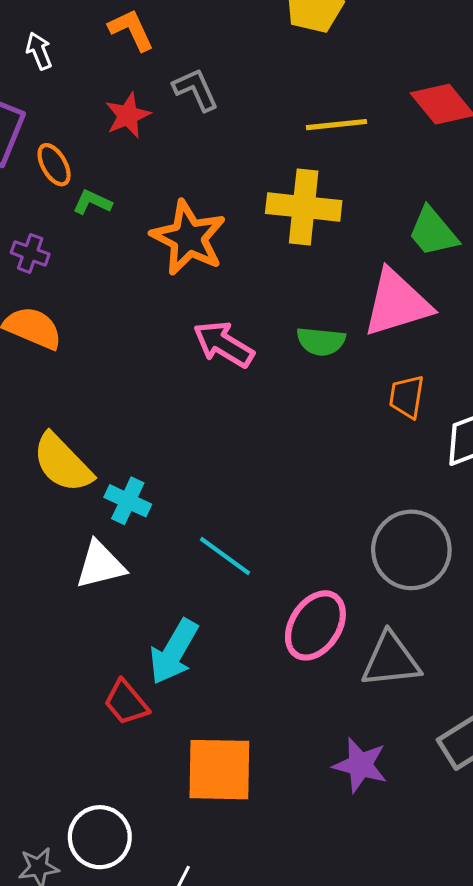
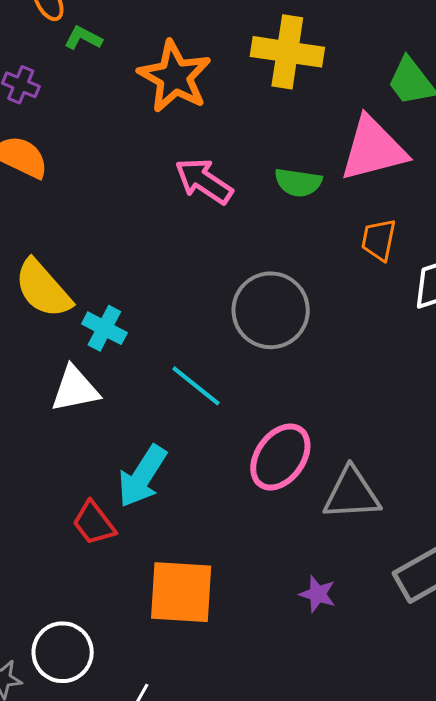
gray circle: (411, 550) -> (271, 310), moved
purple star: (360, 765) -> (318, 594), size x0.7

